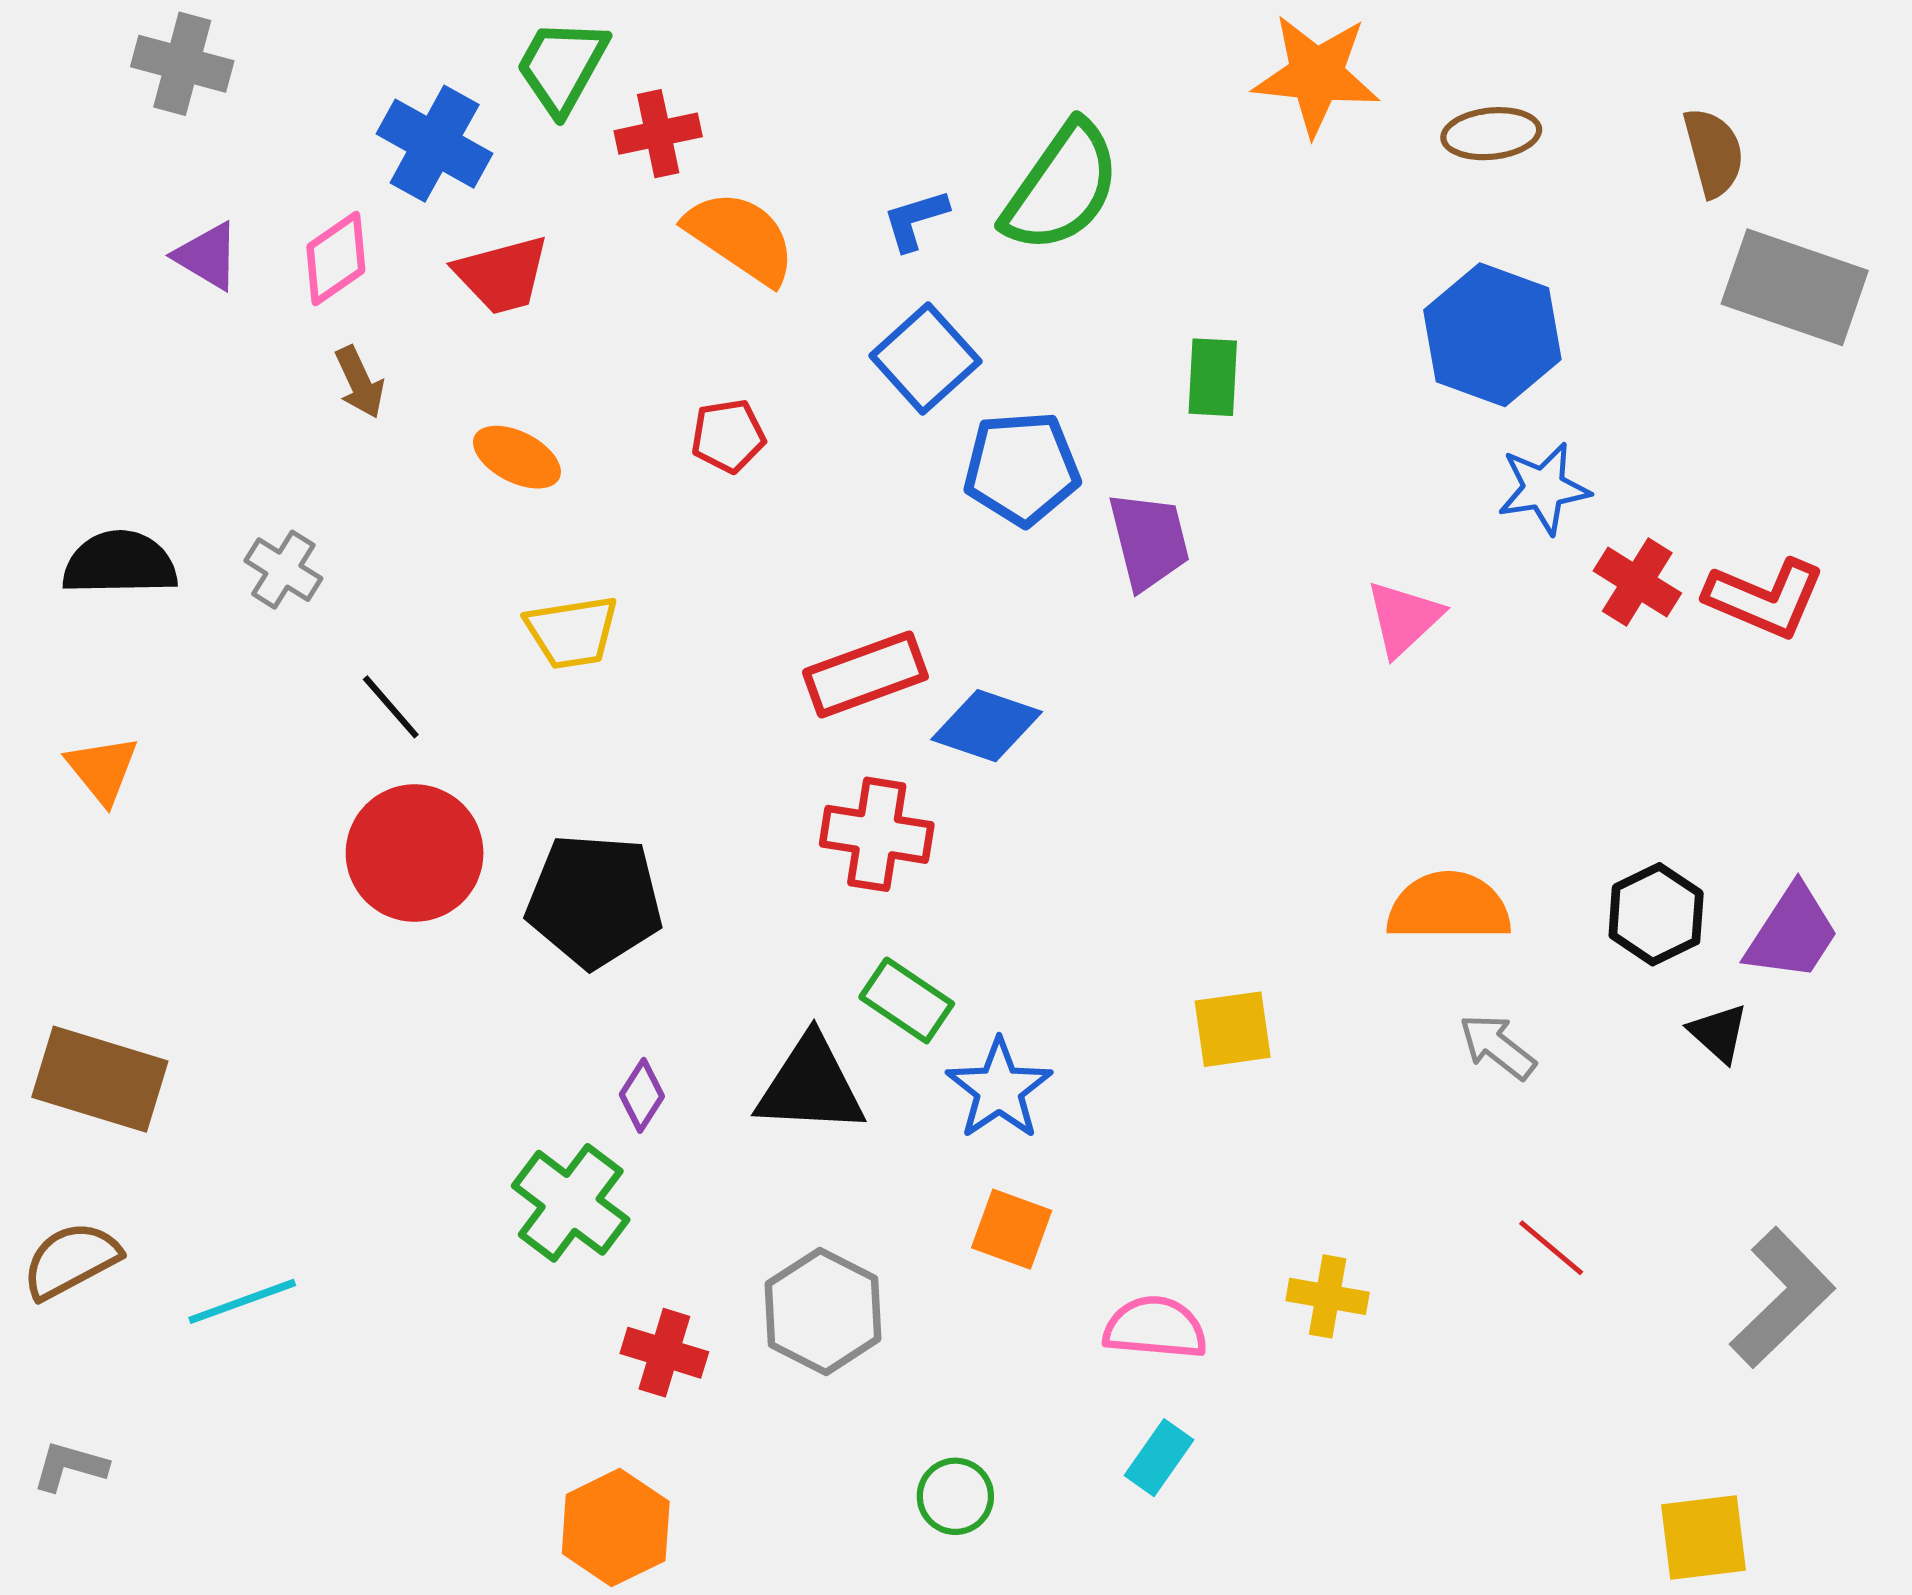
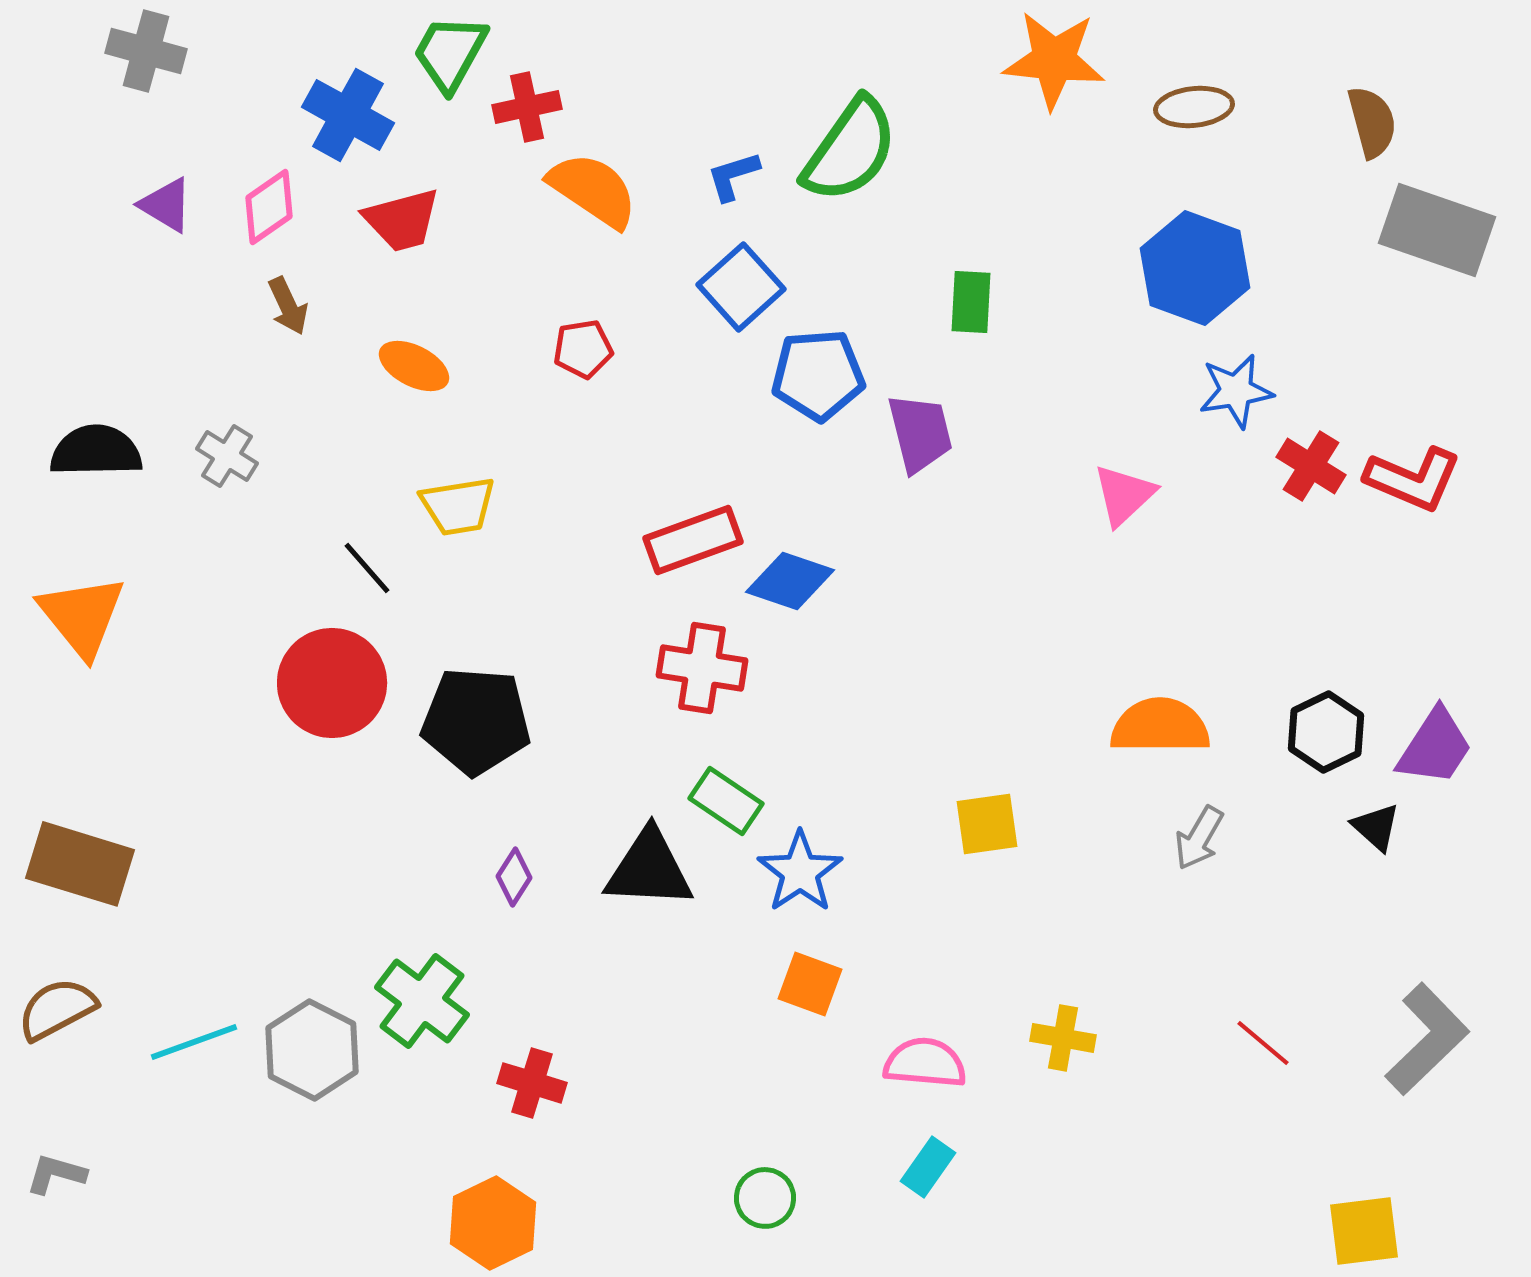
black line: (391, 707) -> (367, 568), moved
orange triangle: (102, 769) -> (82, 616), size x1.5
gray arrow: (1497, 1047) -> (1199, 838), turned -98
green cross: (571, 1203) -> (422, 1001), moved
red line: (1551, 1248) -> (1263, 1043), moved
gray hexagon: (823, 1311) -> (312, 1050), moved

